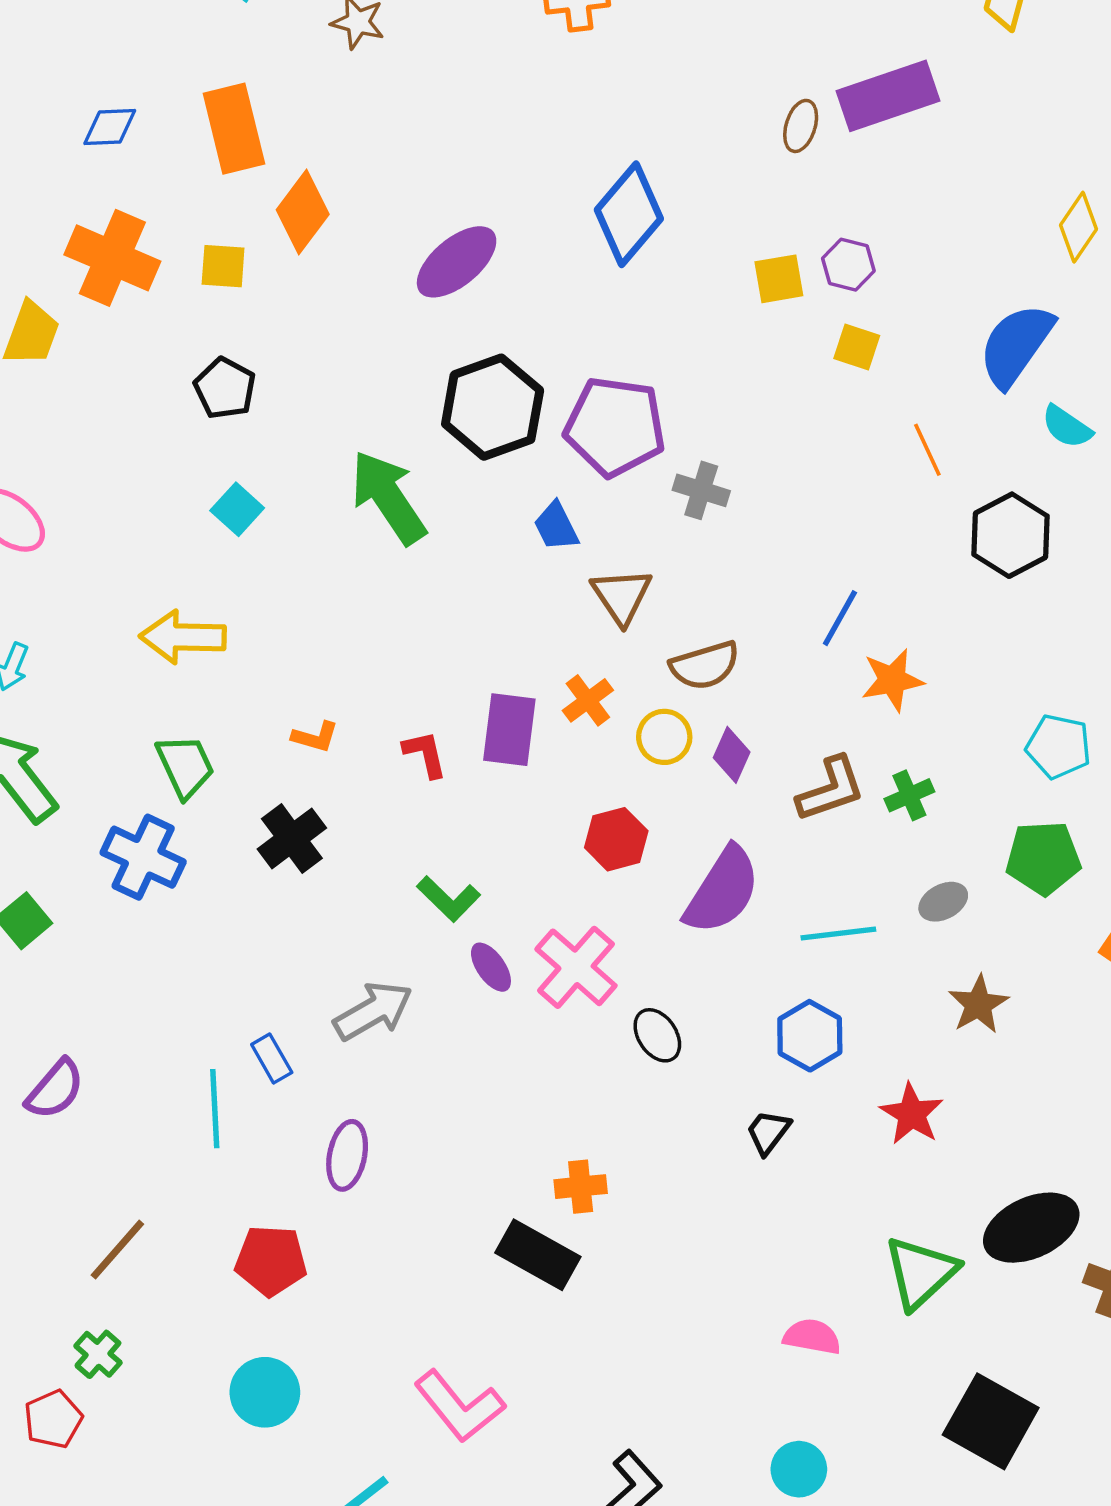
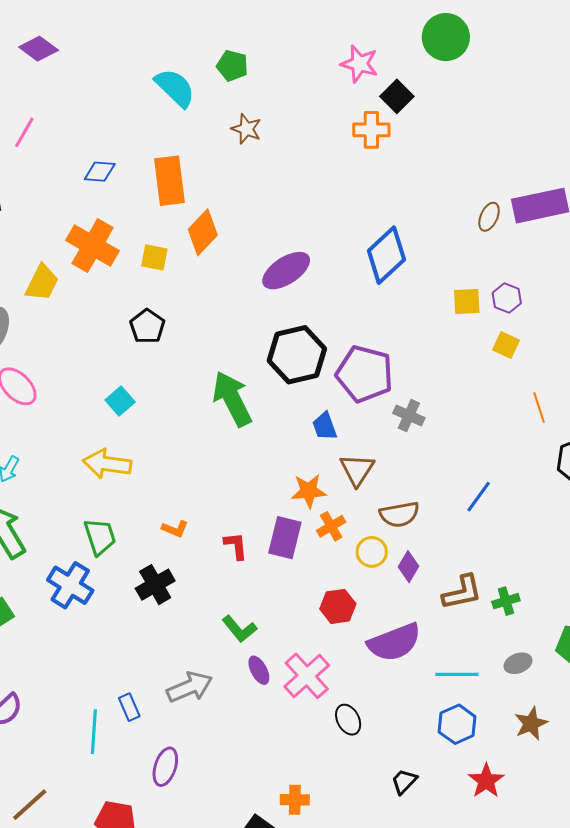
cyan square: (237, 509) -> (120, 401), moved
orange star: (892, 680) -> (309, 491), moved
purple semicircle: (722, 890) -> (394, 642), turned 30
blue hexagon: (810, 1036) -> (457, 724), moved

